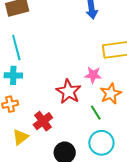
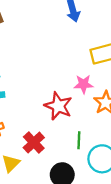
green line: (96, 113) -> (79, 140), moved, turned 42

